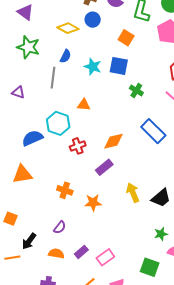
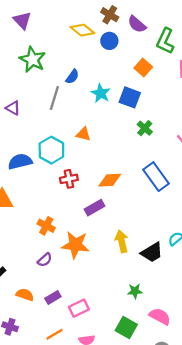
purple triangle: (25, 12) -> (22, 20), moved
yellow diamond: (68, 28) -> (82, 30), moved
orange star: (93, 203) -> (75, 245), size x1.4
purple semicircle: (60, 227) -> (45, 260), moved
green star: (161, 234) -> (135, 291), moved

